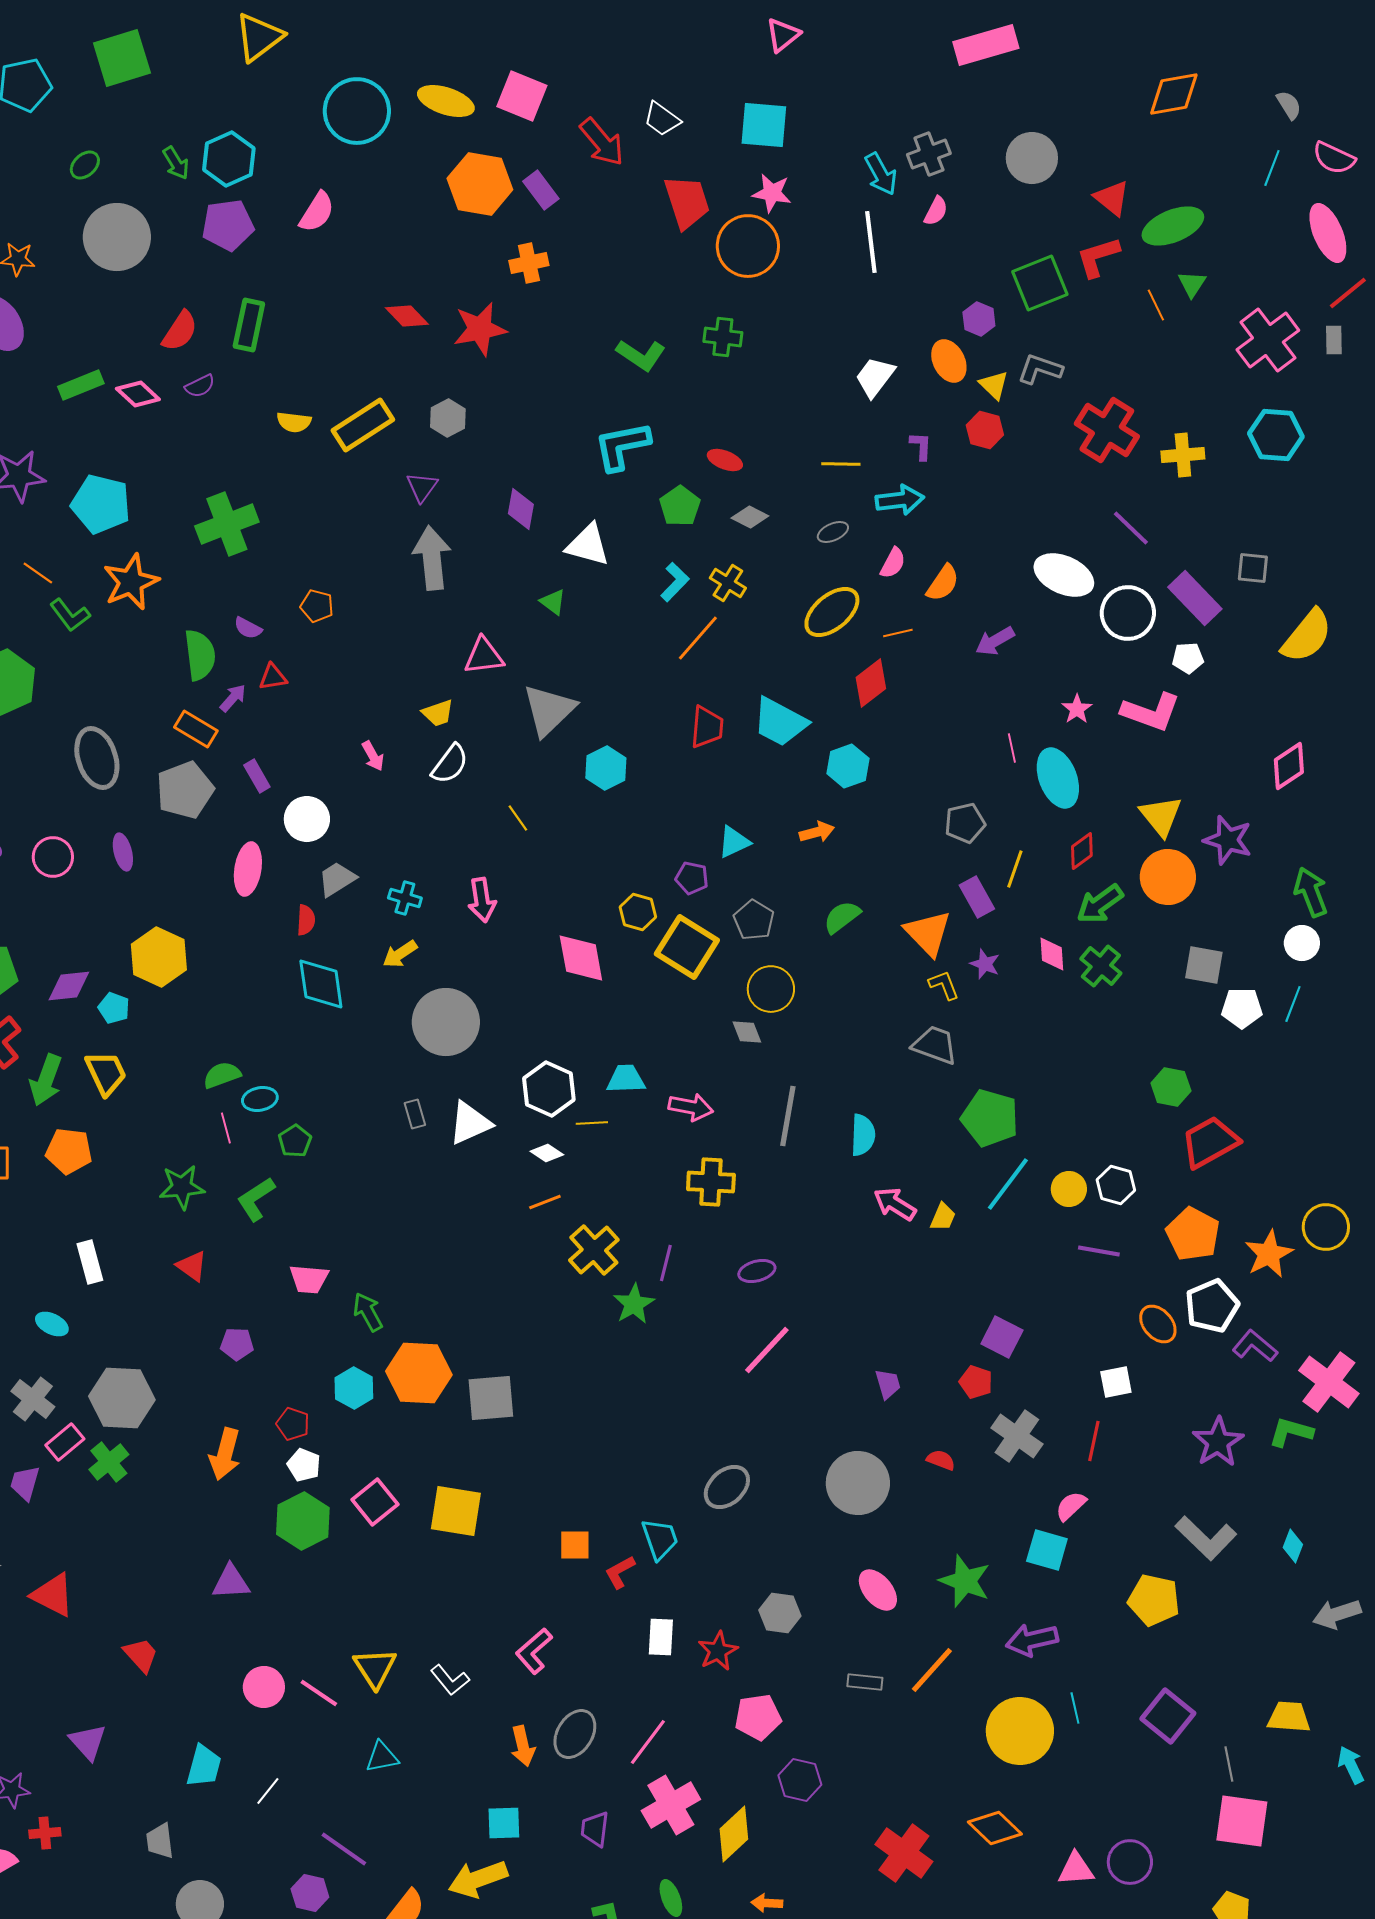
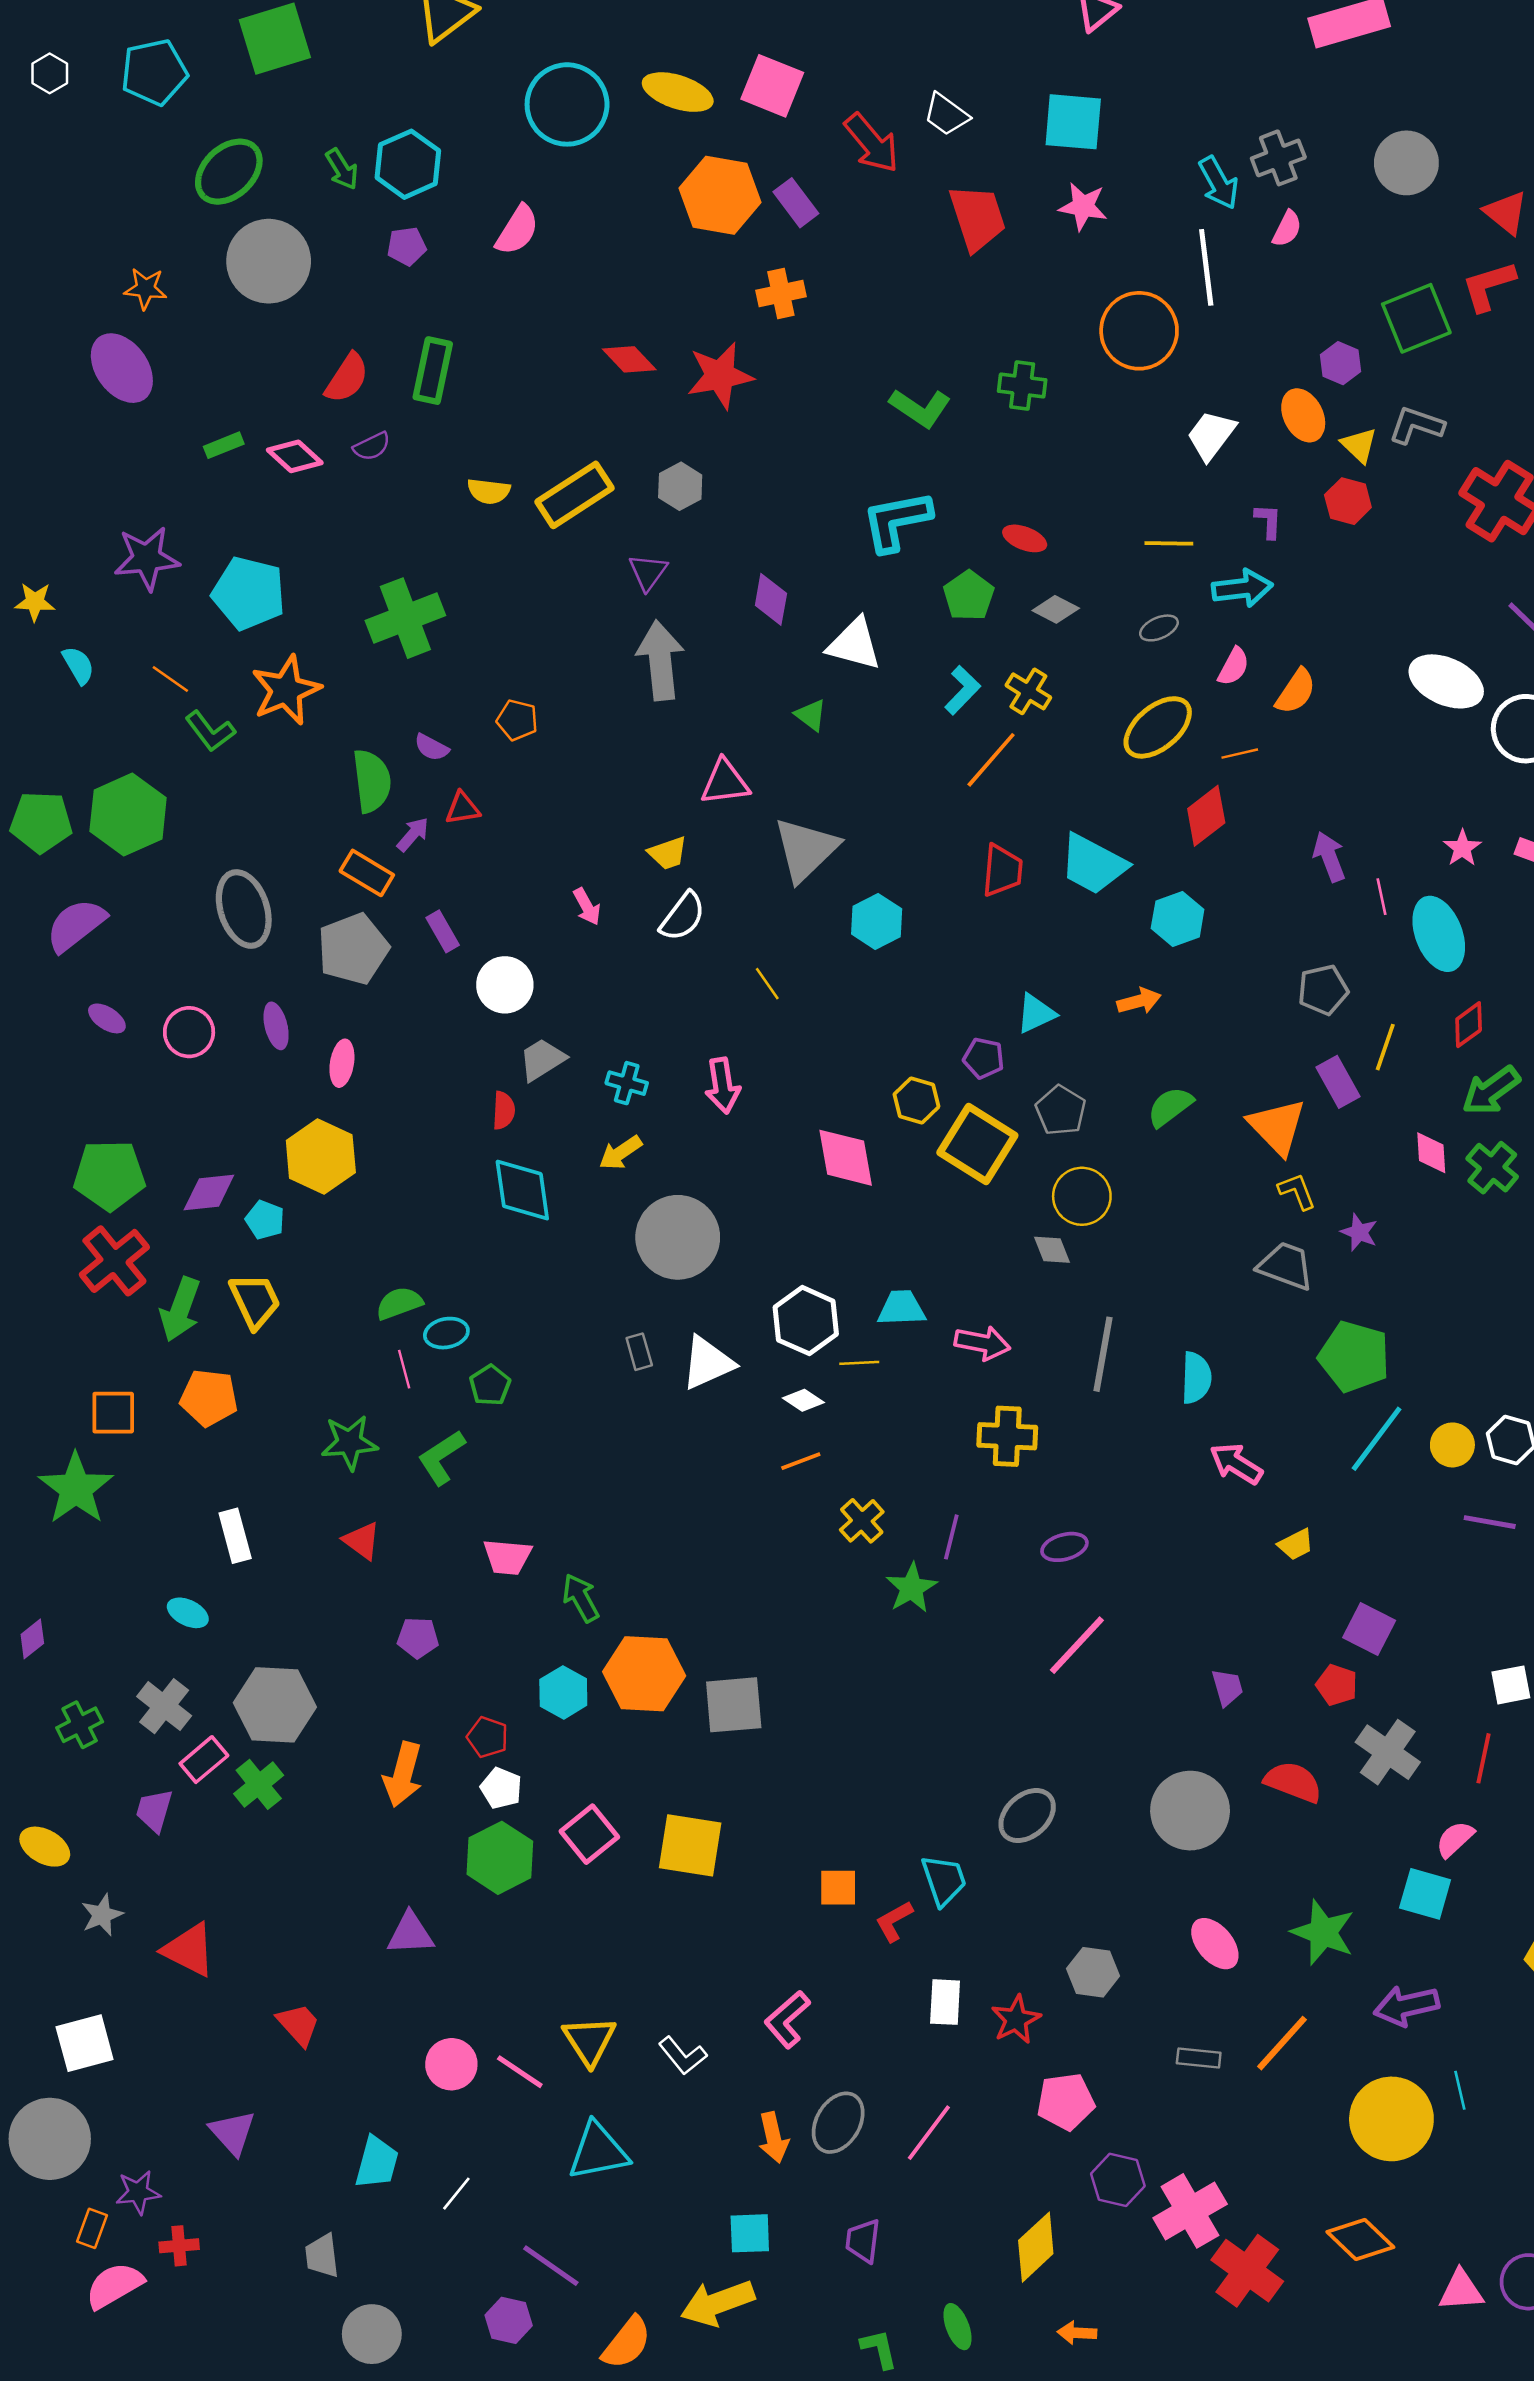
green ellipse: (85, 165) -> (229, 172), size x1.8
purple pentagon: (228, 225) -> (407, 246), size x0.6
orange circle: (748, 246) -> (1139, 331), moved
green rectangle: (81, 385) -> (224, 445), size x0.7
purple arrow: (995, 641) -> (1329, 857), moved, turned 99
pink ellipse: (248, 869) -> (342, 1063), moved, size x0.7
purple star: (985, 964) -> (1359, 1232), moved
yellow trapezoid: (943, 1217) -> (1296, 1544), moved, turned 40
yellow cross: (594, 1250) -> (862, 1521), size x0.7
red semicircle: (941, 1460) -> (1293, 1782), size x1.6
cyan triangle: (382, 1757) -> (598, 2151), size x1.5
pink cross: (671, 1805) -> (1190, 2211), moved

